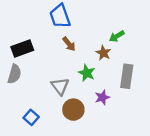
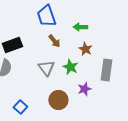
green arrow: (117, 36) -> (80, 27), moved, turned 32
gray triangle: (60, 86) -> (46, 68), moved

